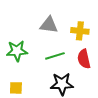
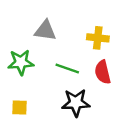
gray triangle: (49, 25) -> (45, 31), moved
green line: (55, 56) -> (67, 68), turned 36

